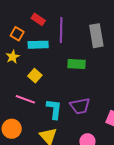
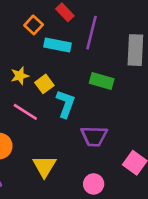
yellow star: (13, 57) -> (20, 76), moved
cyan L-shape: (54, 109) -> (66, 104), moved

